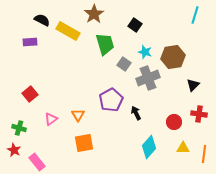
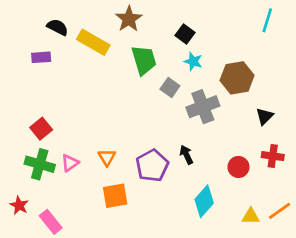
cyan star: (145, 52) -> (193, 61), moved
purple pentagon: (111, 100) -> (152, 166), moved
green cross: (19, 128) -> (40, 164), moved, size x1.5
yellow triangle: (183, 148) -> (251, 216), moved
orange line: (204, 154) -> (280, 211), turned 48

